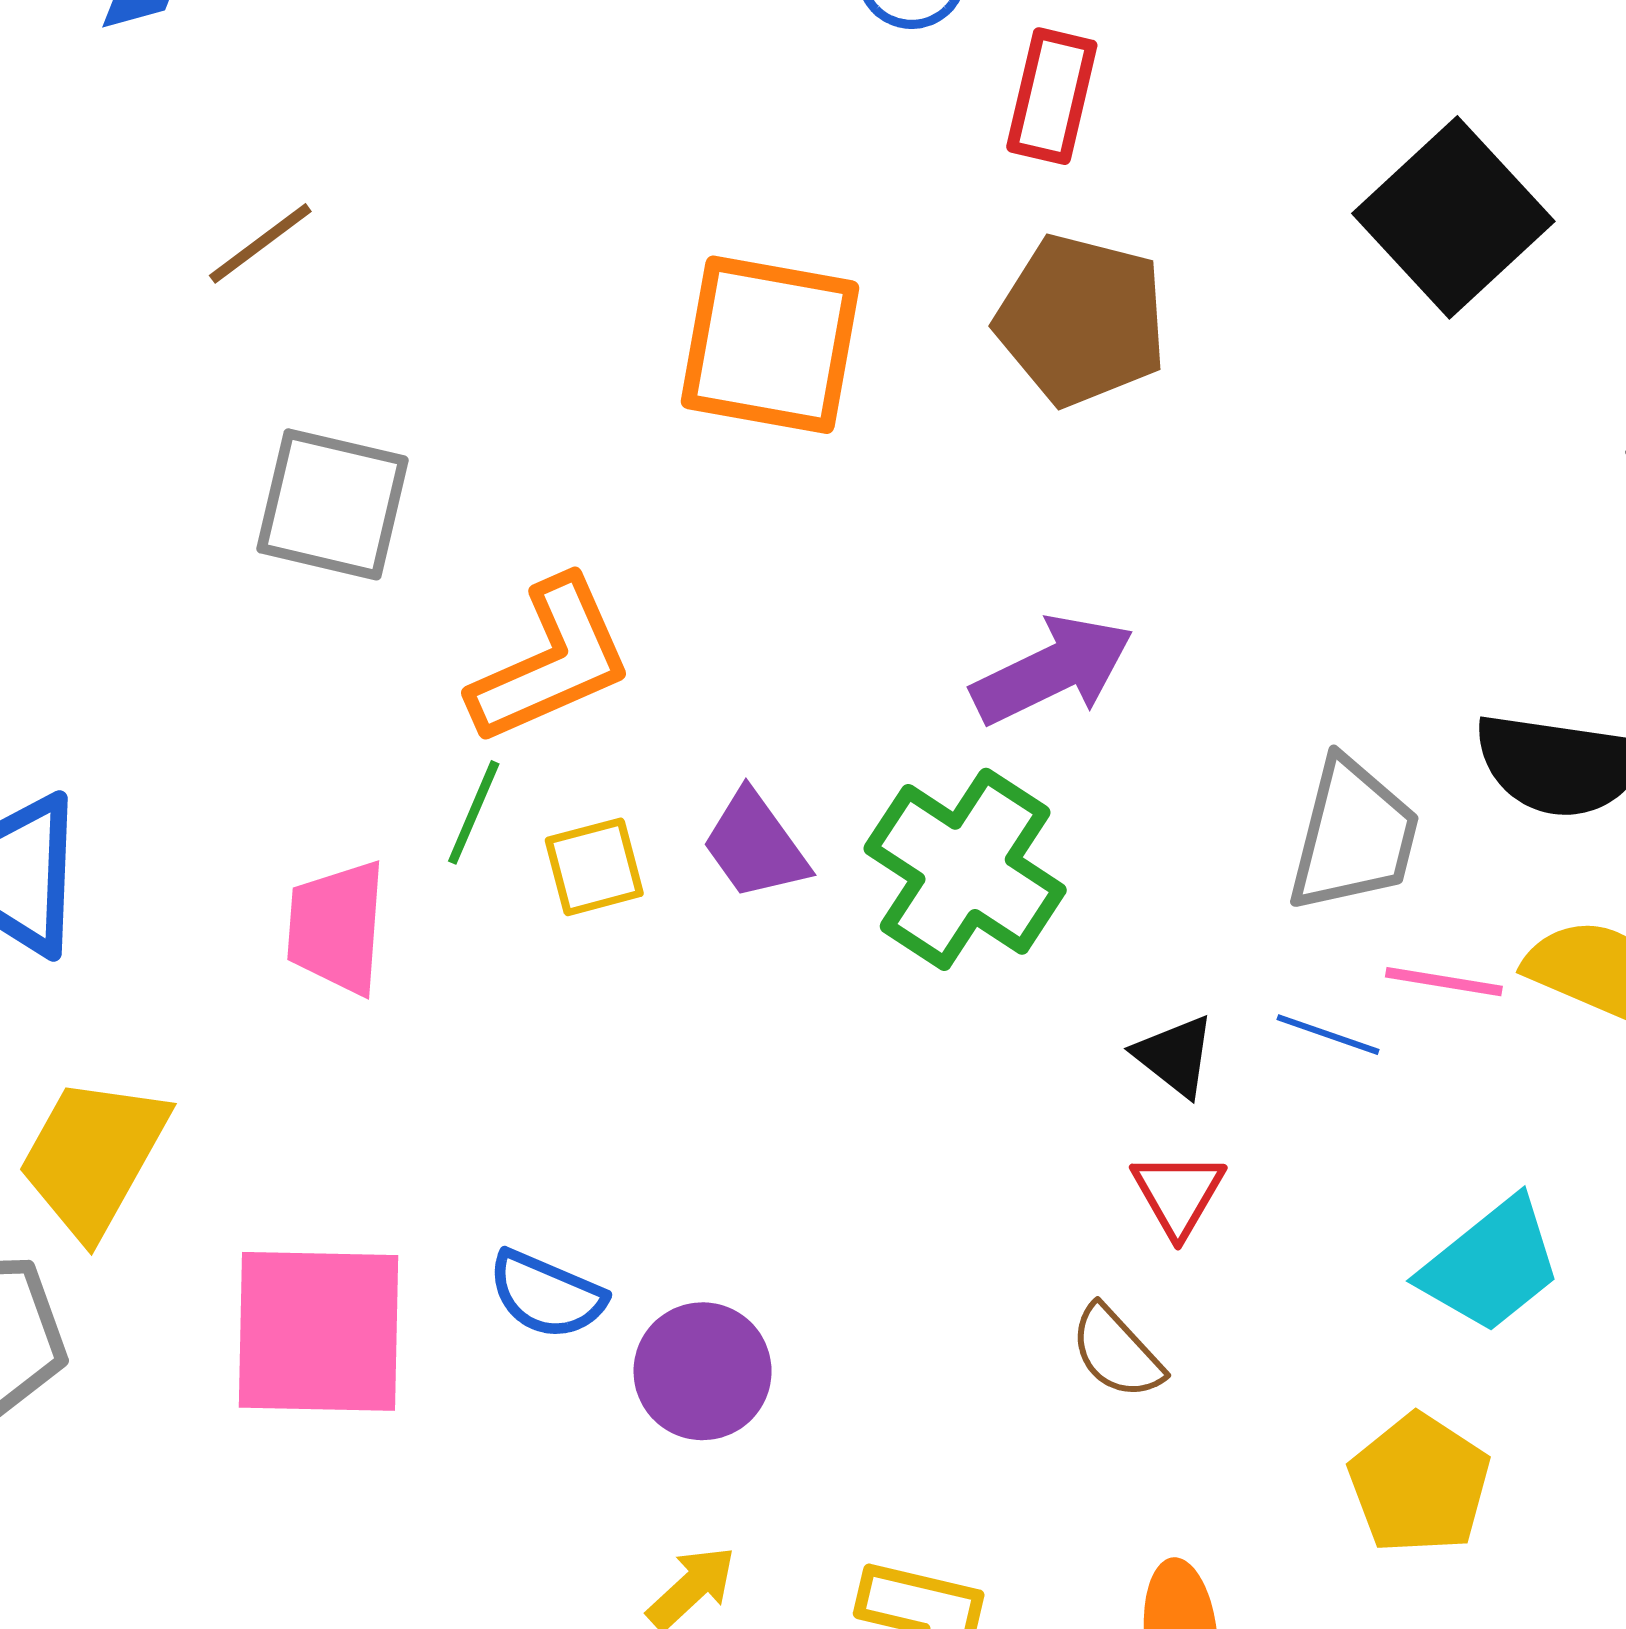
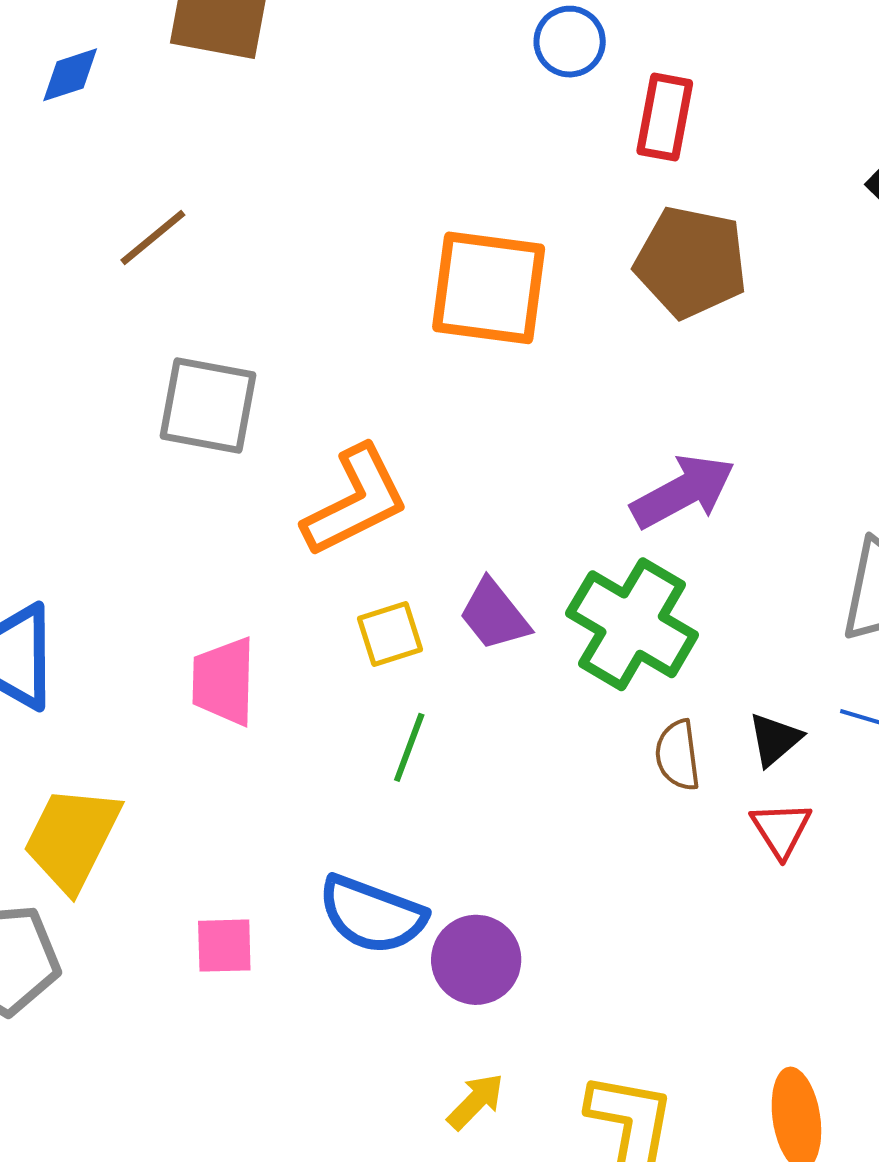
green line: (474, 812) -> (409, 747), moved
black triangle: (1175, 1056) -> (775, 739), turned 44
blue semicircle: (547, 1295) -> (372, 915), size x1.4
pink square: (319, 1331) -> (224, 946), size x0.5
brown semicircle: (1117, 1352) -> (678, 755), moved, turned 38

